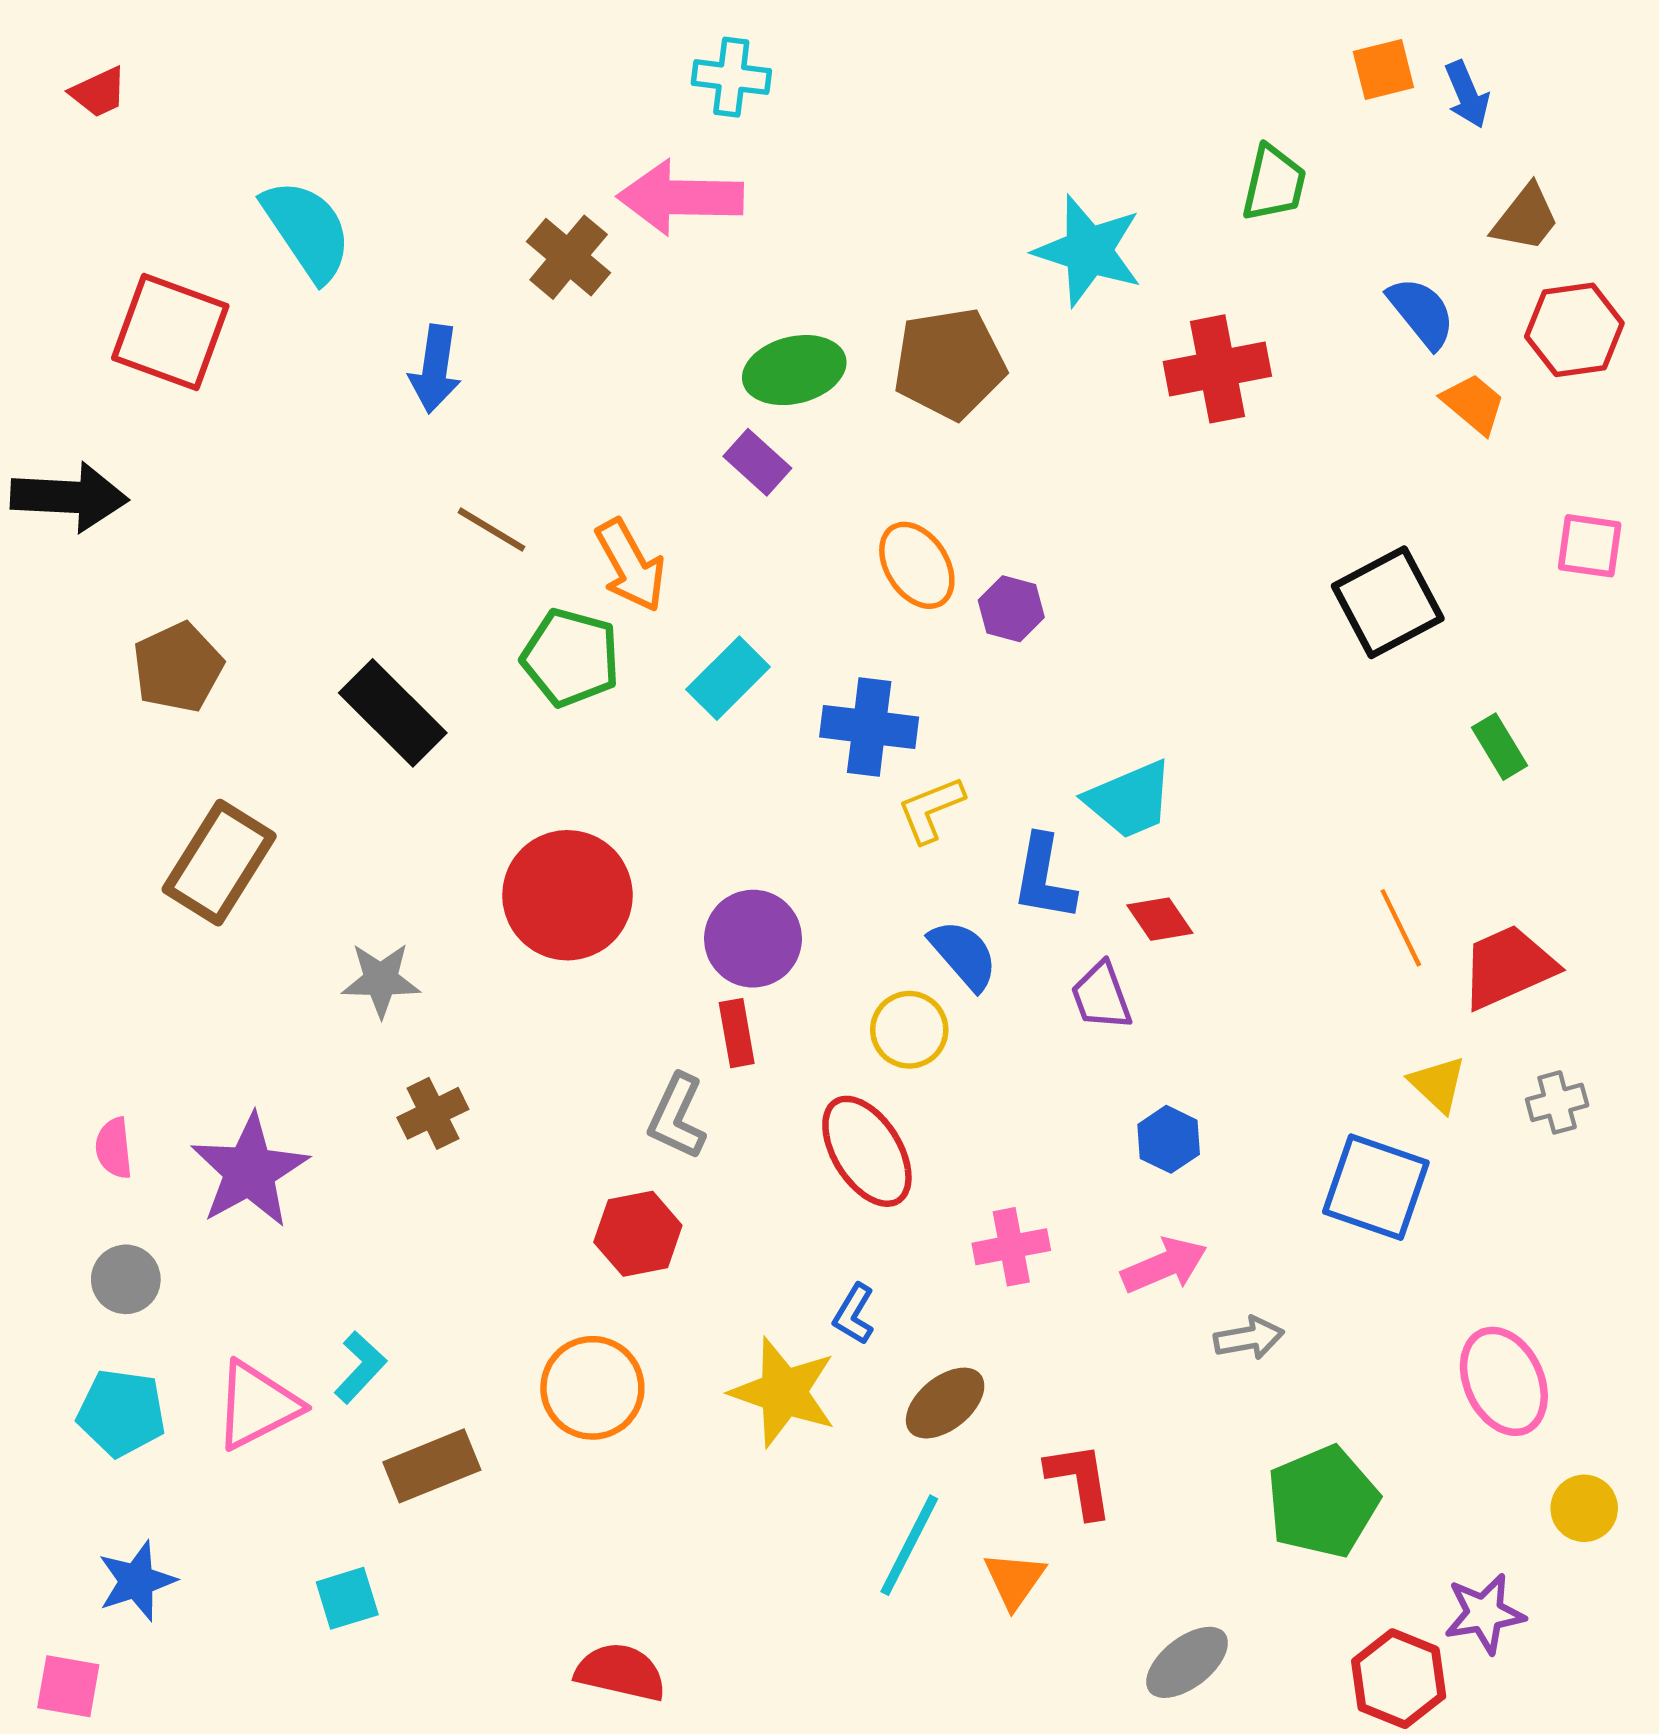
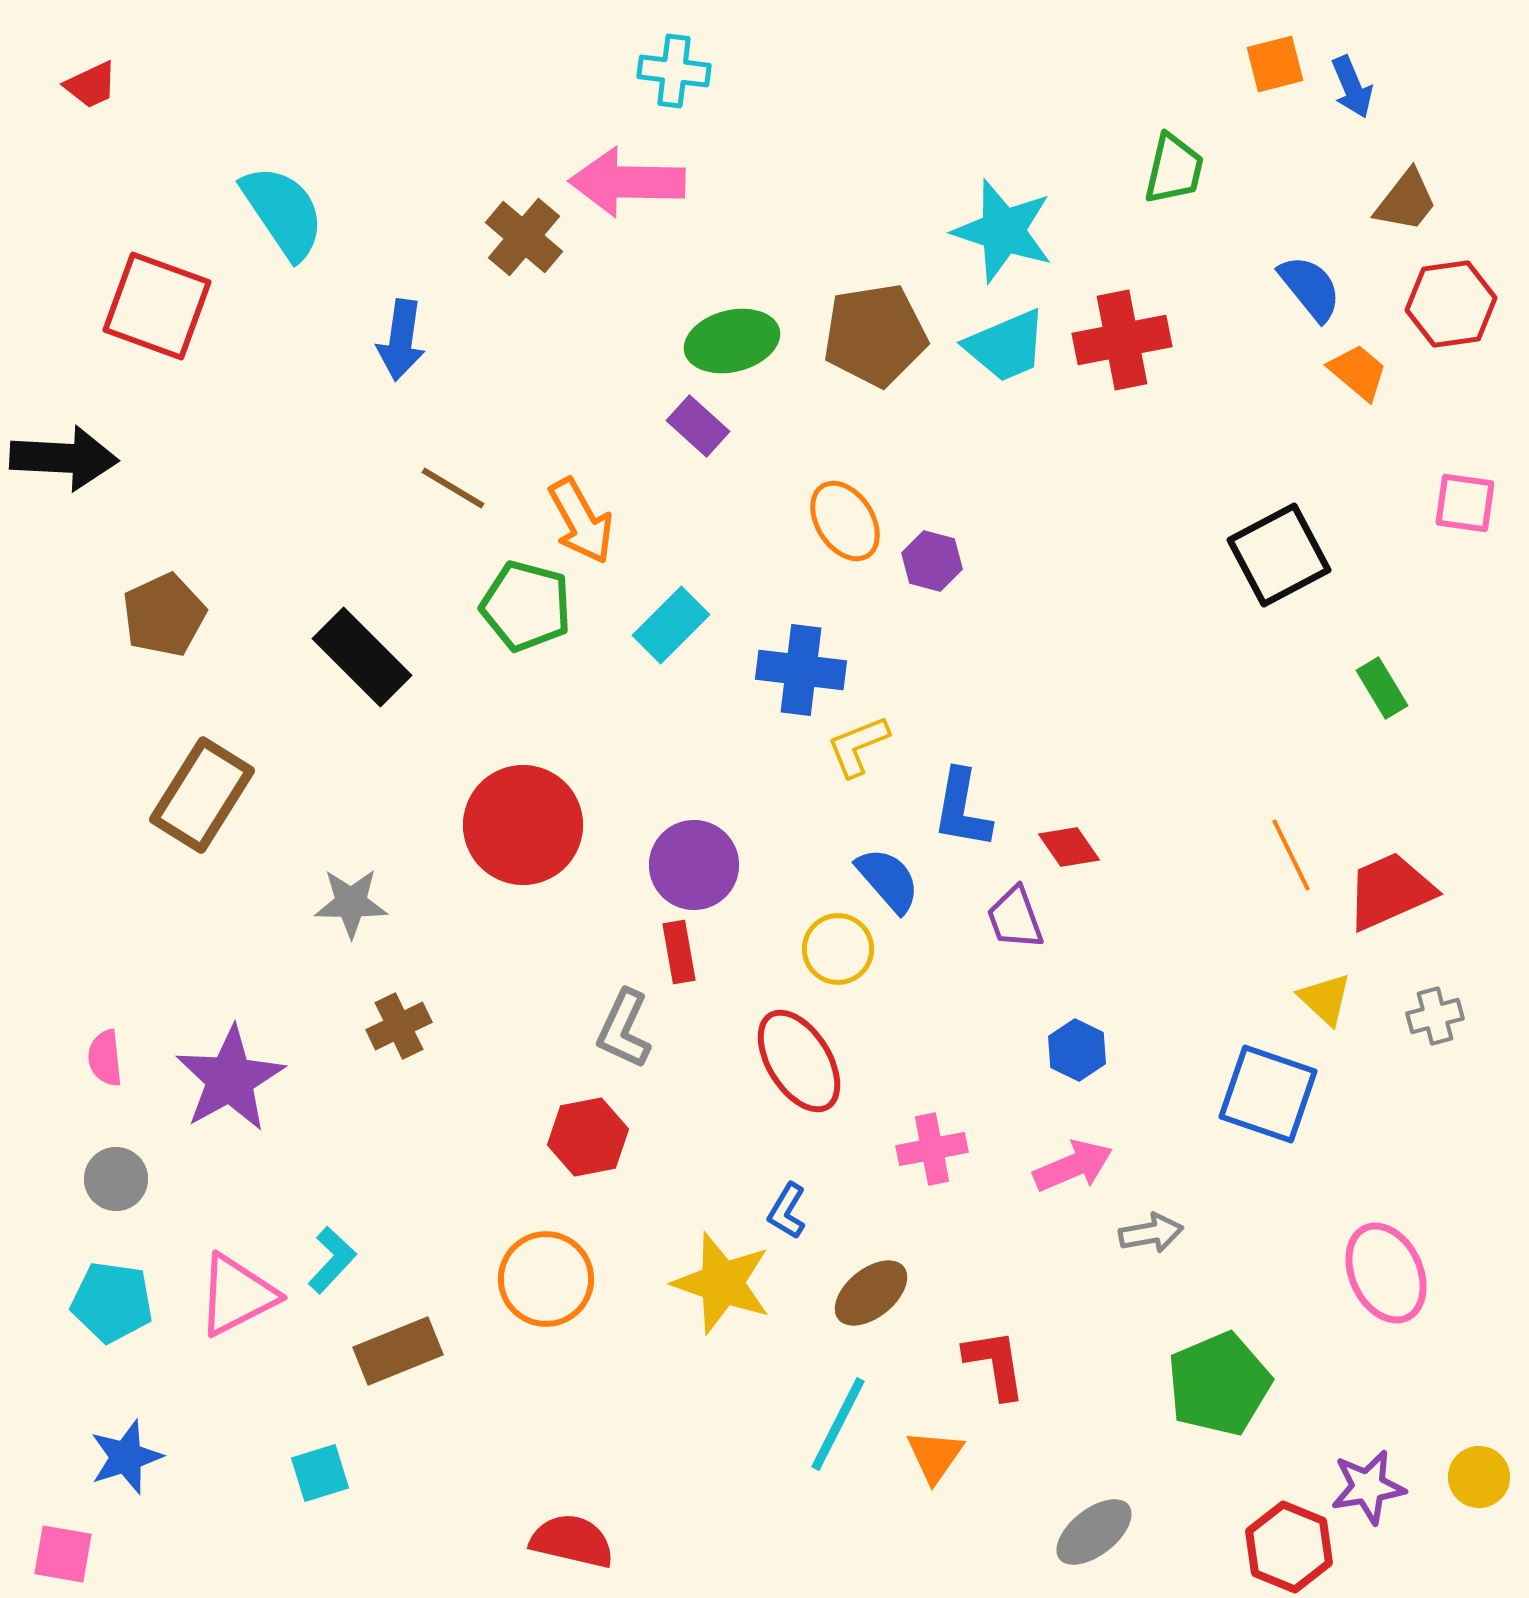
cyan trapezoid: (1130, 800) -> (1006, 346), moved
yellow circle: (1584, 1508) -> (1479, 1477), moved

